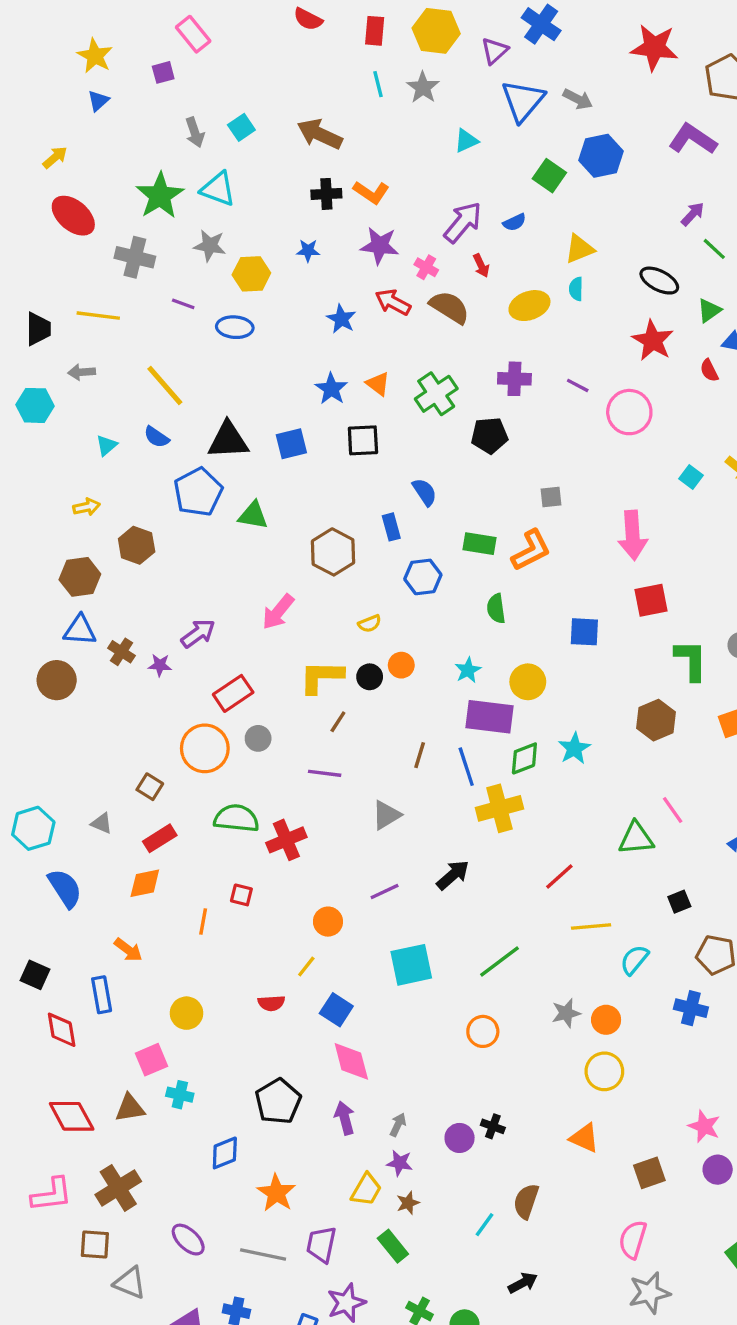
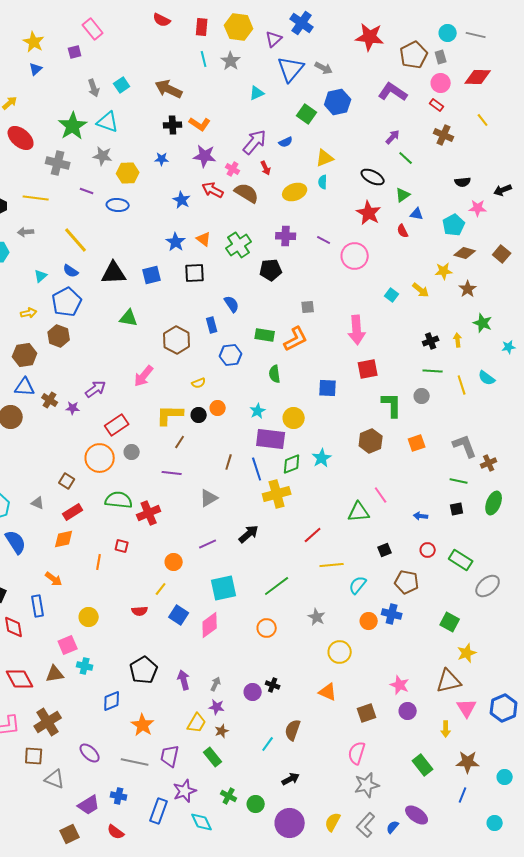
blue pentagon: (198, 492) -> (67, 302), moved
gray star: (566, 1013) -> (317, 617), turned -30
orange circle: (606, 1020) -> (369, 621), moved
pink diamond: (351, 1061) -> (210, 625), moved, turned 68

